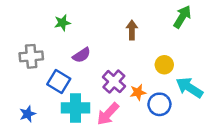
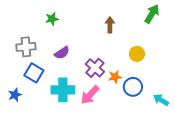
purple semicircle: (82, 55) -> (62, 53), moved
blue square: (59, 82) -> (34, 73), moved
cyan arrow: (189, 88) -> (161, 100), moved, size x0.7
blue star: (28, 114) -> (15, 95), moved

